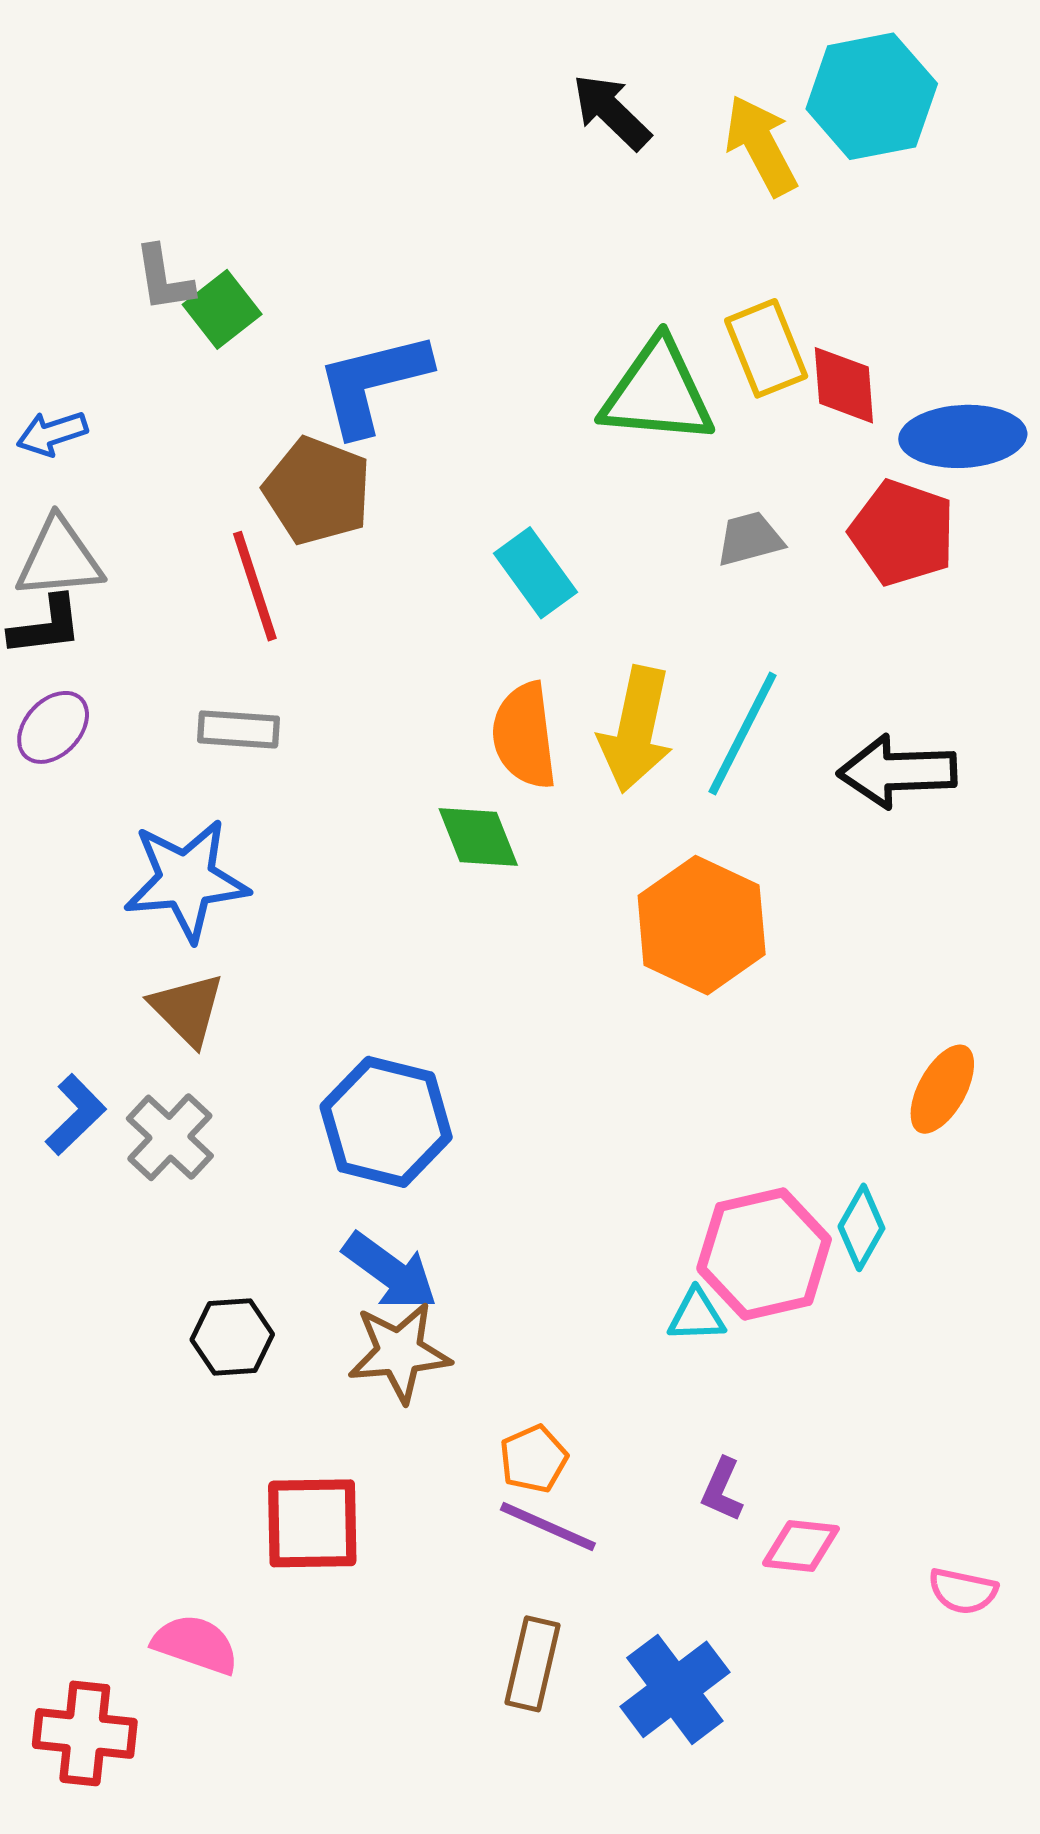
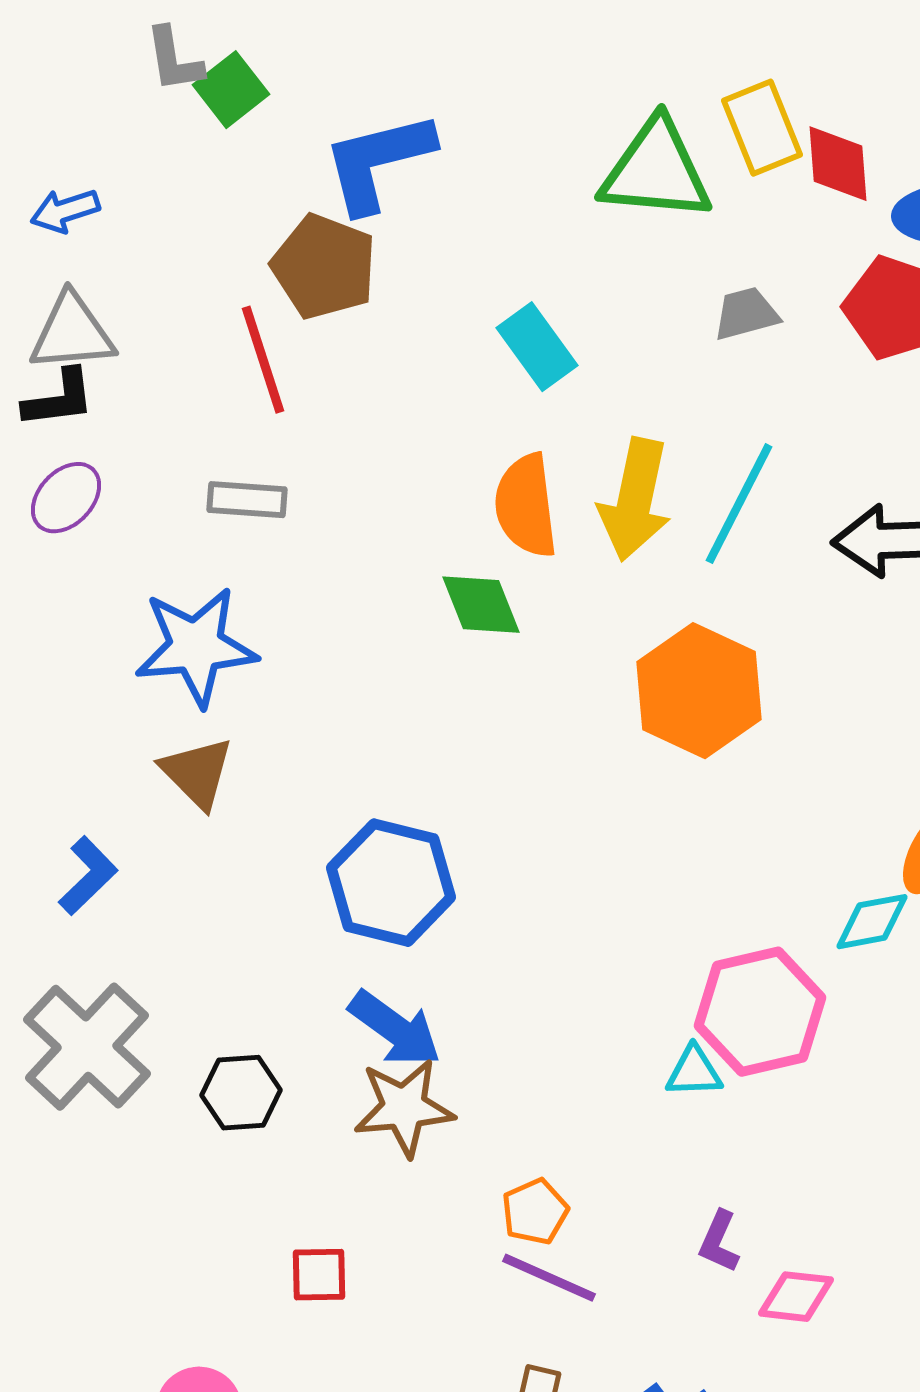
gray cross: (170, 1137) -> (87, 1047), moved, size x1.5
cyan diamond: (861, 1227) -> (872, 922), moved, turned 50
red square: (312, 1523) -> (319, 1275), size x0.6

